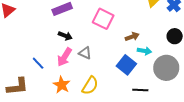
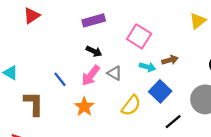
cyan arrow: (144, 51) -> (147, 67), moved
yellow semicircle: (90, 86) -> (131, 105), moved
brown L-shape: (17, 87) -> (34, 104), turned -90
black line: (140, 90) -> (173, 122), turned -49

